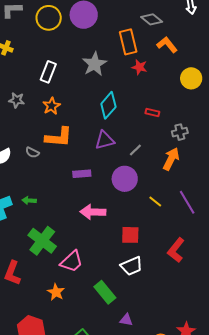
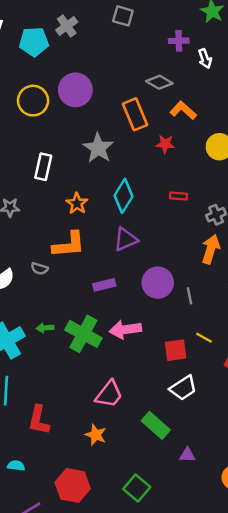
red star: (139, 67) -> (165, 144), moved
orange star: (51, 106) -> (77, 203), moved
gray line: (135, 150) -> (190, 296), moved, turned -48
yellow line: (155, 202) -> (204, 338), moved
green cross: (42, 241) -> (83, 334), moved

